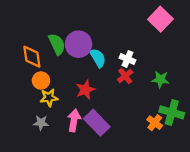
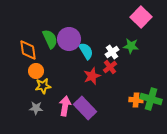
white cross: (127, 59) -> (112, 52), turned 32
green star: (160, 79) -> (131, 46), moved
red star: (85, 90) -> (92, 76), moved
orange cross: (155, 123) -> (136, 100), moved, turned -32

